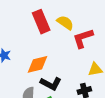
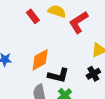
red rectangle: (41, 22) -> (33, 16), size x0.6

